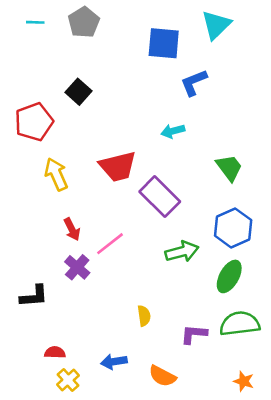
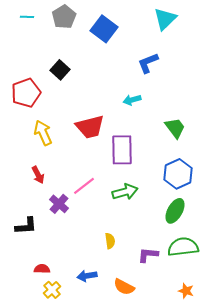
blue square: (164, 43) -> (104, 29), moved, turned 32
purple rectangle: (160, 197) -> (122, 150), turned 44
red arrow: (72, 229) -> (38, 175), moved
green arrow: (182, 252) -> (125, 192), moved

